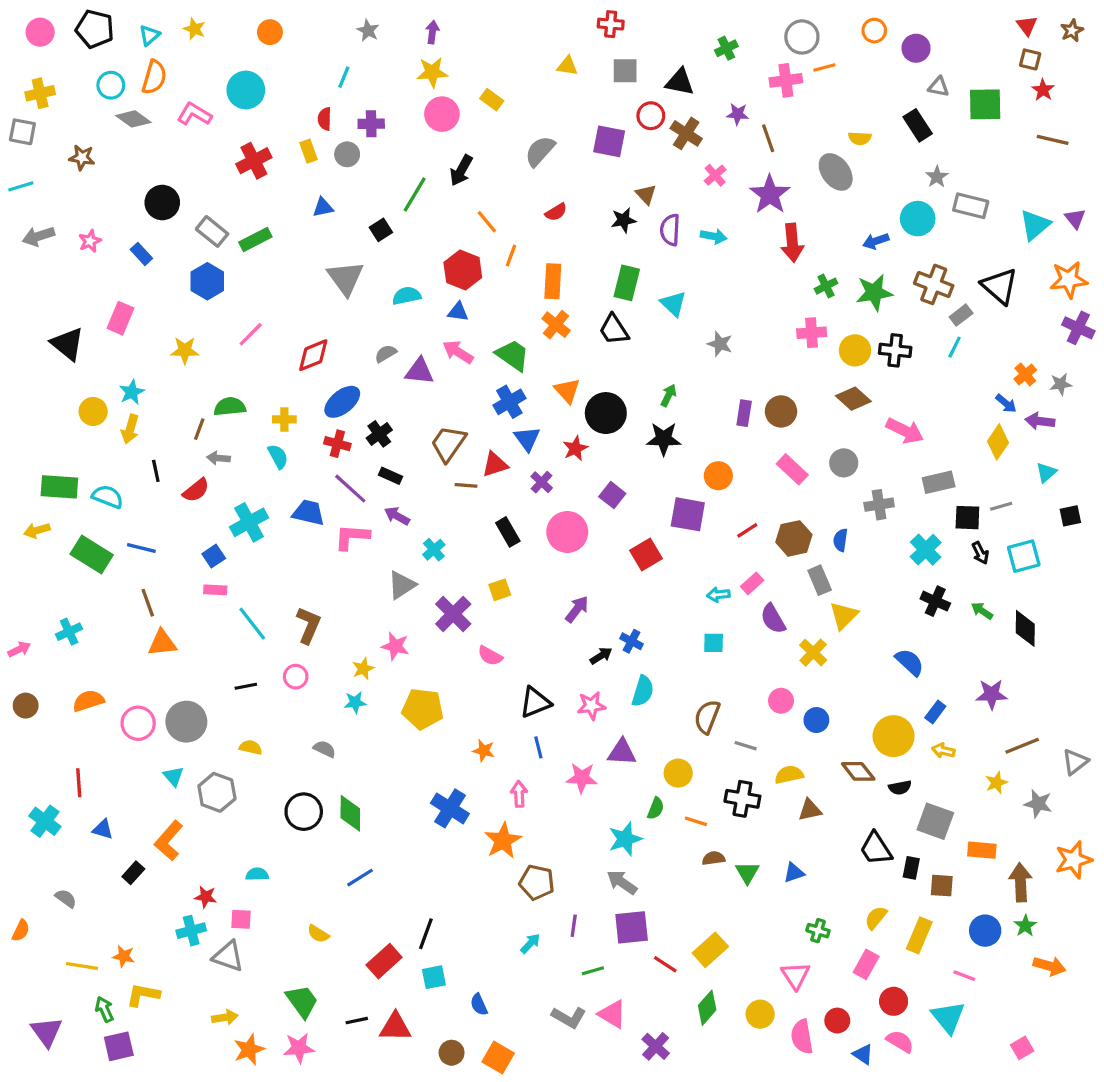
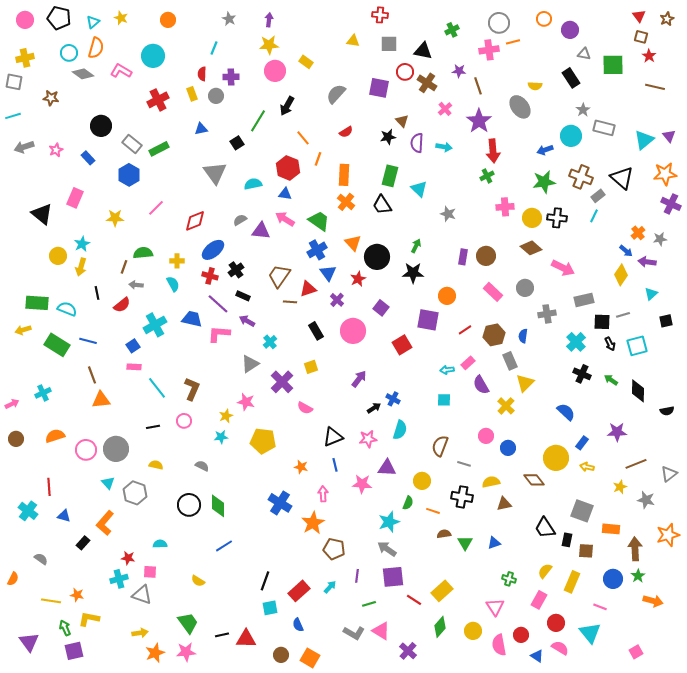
green cross: (826, 286) -> (487, 176), moved
black semicircle: (900, 788) -> (667, 411), moved
red rectangle: (384, 961) -> (299, 591), moved

